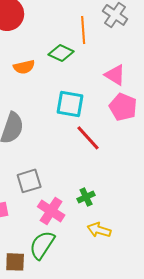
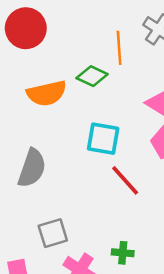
orange semicircle: (24, 67) -> (47, 93), size x1.5
green cross: (86, 197) -> (123, 253), turned 30

